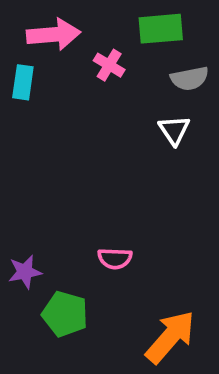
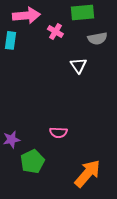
white triangle: (174, 130) -> (78, 65), moved
green pentagon: (65, 314) -> (32, 161), turned 30

